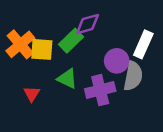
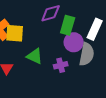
green rectangle: (71, 41) -> (68, 25), moved, turned -30
purple cross: (100, 90) -> (61, 65), size x0.6

